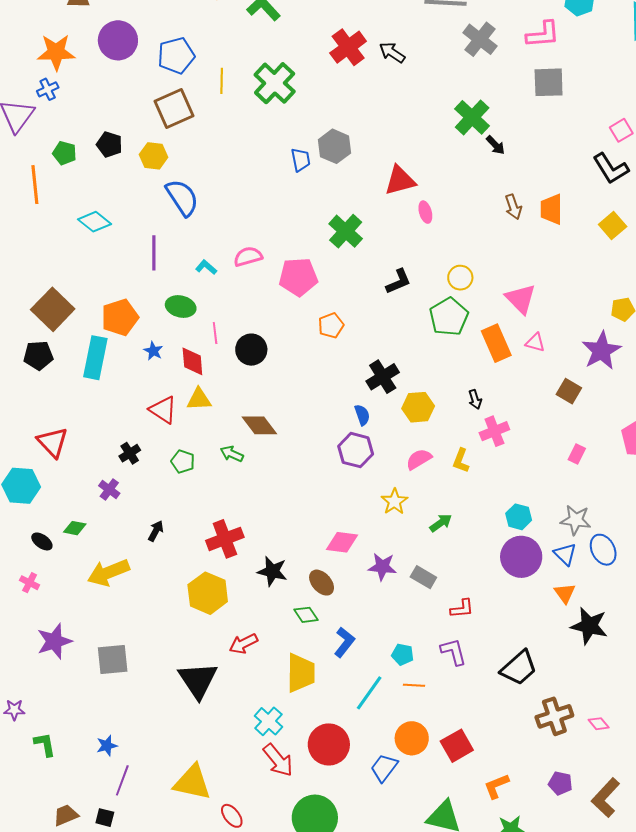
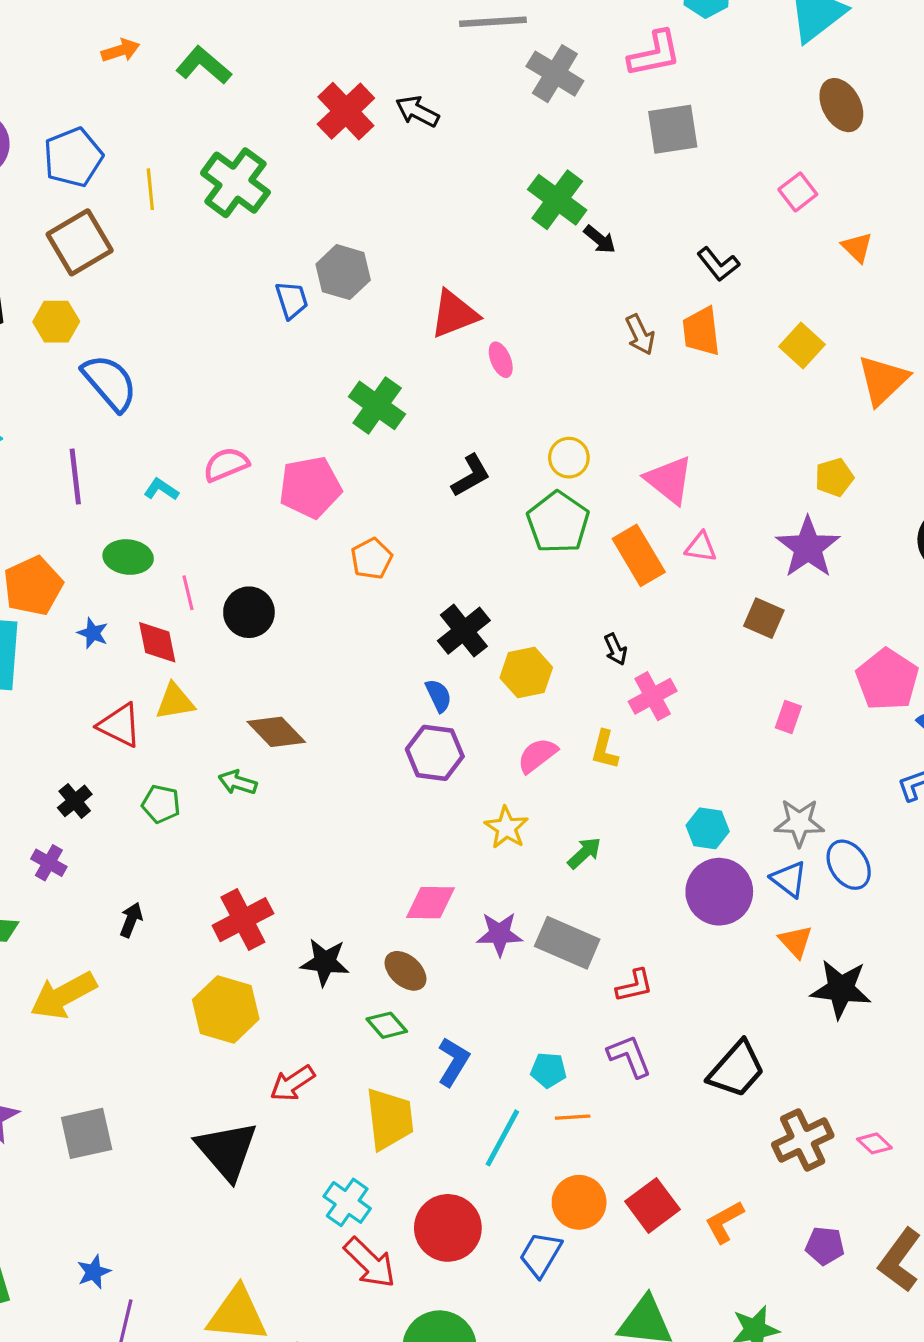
black L-shape: (611, 168) -> (718, 264), moved, size x0.7
gray rectangle: (423, 577) -> (567, 943), size x1.5
orange L-shape: (496, 786) -> (724, 1222), moved

